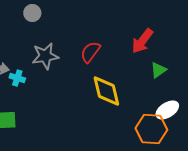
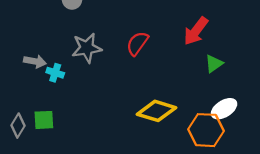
yellow diamond: (106, 91) -> (156, 111), moved, turned -60

